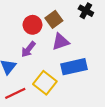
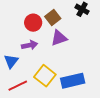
purple arrow: (28, 49) -> (30, 45), turned -140
blue rectangle: (74, 67) -> (73, 81), moved

